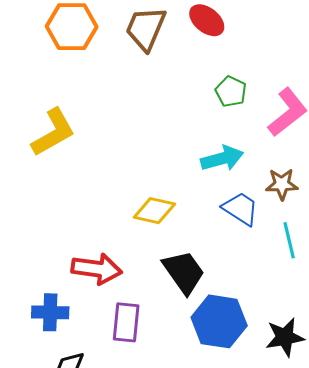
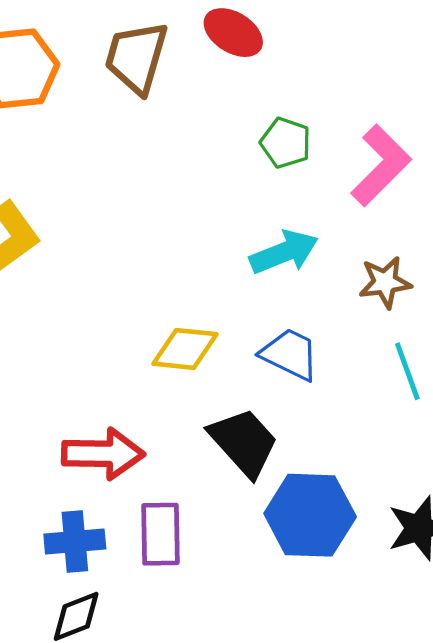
blue trapezoid: (240, 209) -> (290, 354), moved
blue cross: (50, 312) -> (75, 541), moved

